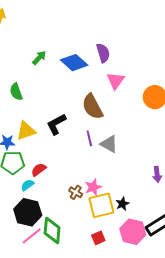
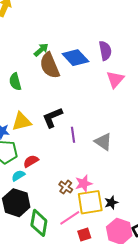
brown semicircle: (92, 107) -> (50, 65), moved
purple line: (89, 138) -> (73, 135), moved
pink line: (32, 236) -> (70, 218), moved

